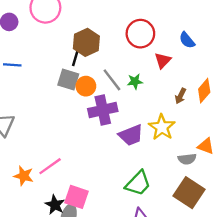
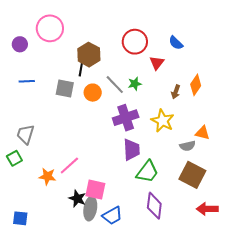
gray square: (68, 79) -> (65, 88), moved
purple cross: (103, 110) -> (126, 118), moved
purple trapezoid: (131, 135) -> (131, 150), moved, turned -65

